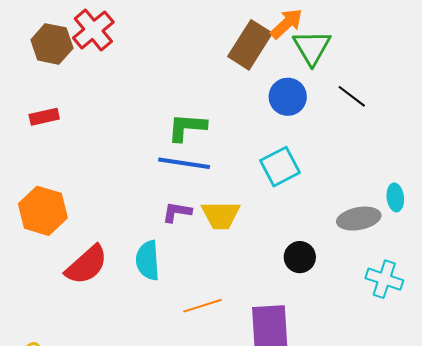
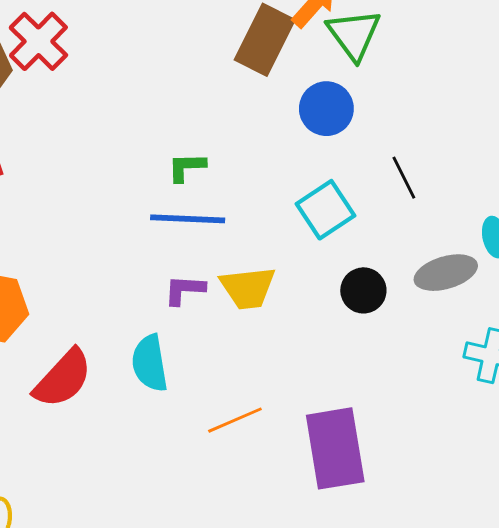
black line: (352, 96) -> (404, 178), moved, turned 32
green L-shape: (187, 127) -> (187, 167), size x0.7
black circle: (300, 257) -> (363, 290), moved

